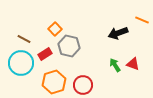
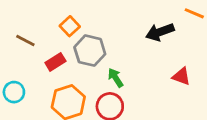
cyan circle: (21, 63) -> (14, 92), moved, size x0.6
green arrow: (115, 65) -> (116, 78), moved

